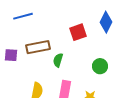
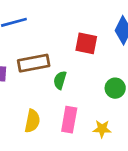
red square: (78, 32) -> (86, 43), turned 30

